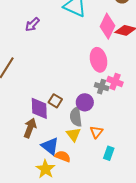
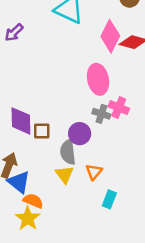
brown square: (55, 101) -> (42, 131), turned -32
purple diamond: (39, 108) -> (21, 121), moved
blue triangle: (50, 146) -> (19, 182), moved
orange semicircle: (63, 156) -> (33, 201), moved

